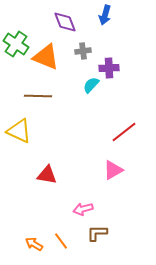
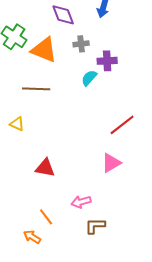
yellow triangle: (19, 131) -> (17, 124), size x0.6
orange line: (61, 241) -> (46, 217), moved

